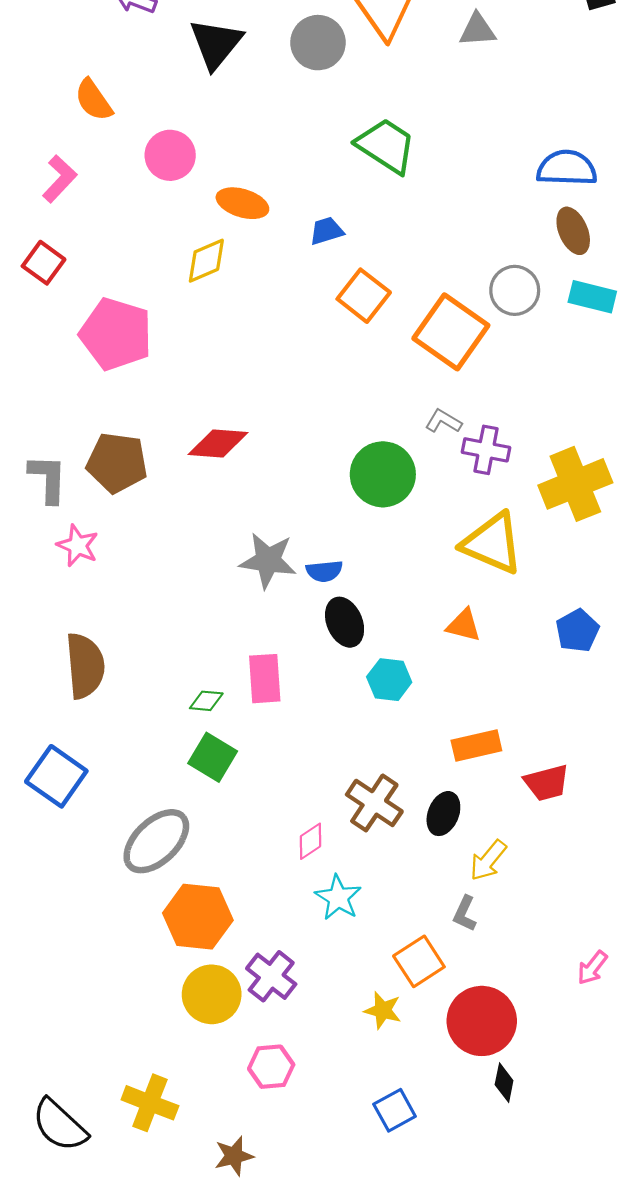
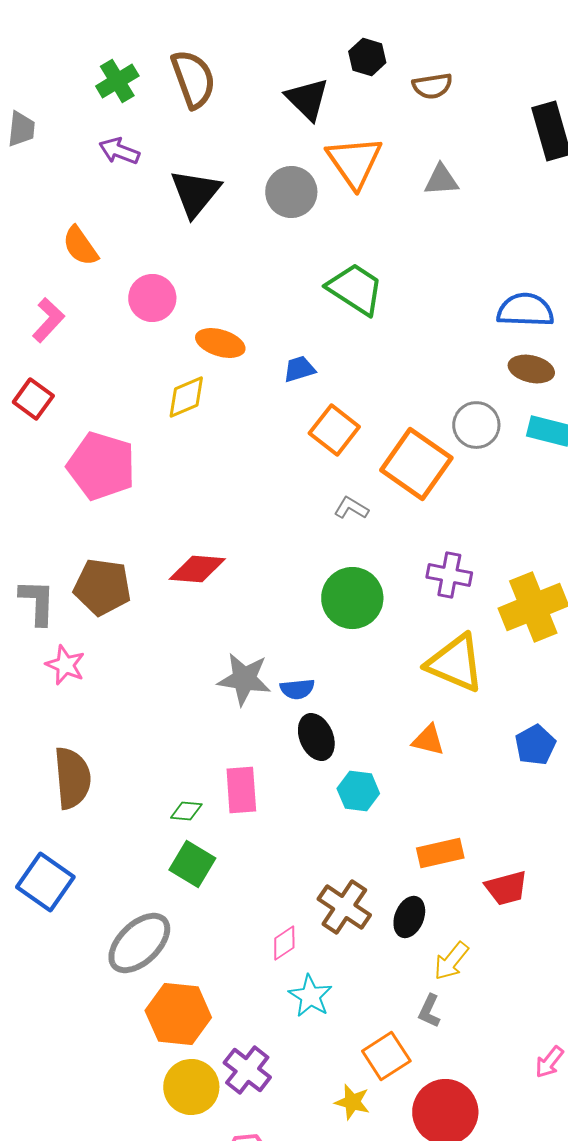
brown ellipse: (573, 231) -> (531, 369), turned -54
gray L-shape: (443, 421) -> (351, 508), moved

